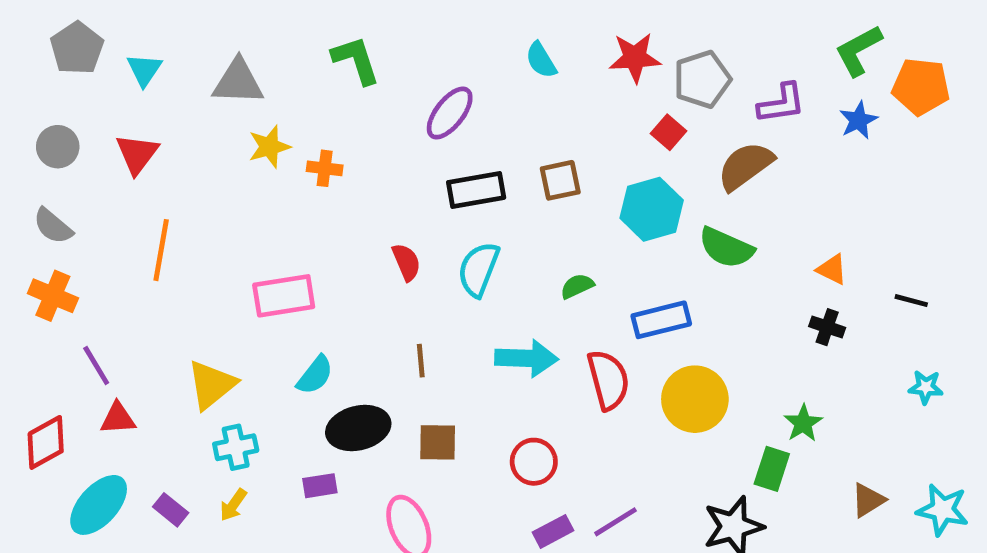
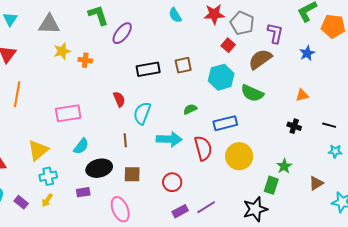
gray pentagon: (702, 79) -> (242, 23), turned -30
purple L-shape: (781, 103) -> (275, 33), turned -70
purple ellipse: (450, 113) -> (122, 33), moved
blue star: (858, 120) -> (307, 53), moved
cyan semicircle: (478, 269) -> (142, 113), moved
orange triangle: (832, 269) -> (302, 95), moved, turned -40
black line: (911, 301) -> (329, 125), moved
brown triangle: (868, 500) -> (316, 183), moved

